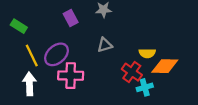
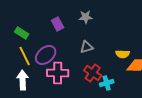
green rectangle: (19, 26) -> (22, 33), moved
red cross: (132, 72) -> (93, 73), moved
cyan cross: (145, 87) -> (107, 83), moved

